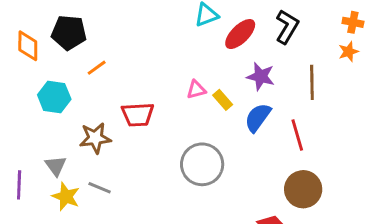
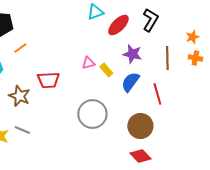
orange cross: (353, 22) -> (195, 58), moved
brown star: (95, 138) -> (19, 96), turned 30
brown circle: (303, 189) -> (140, 126), moved

